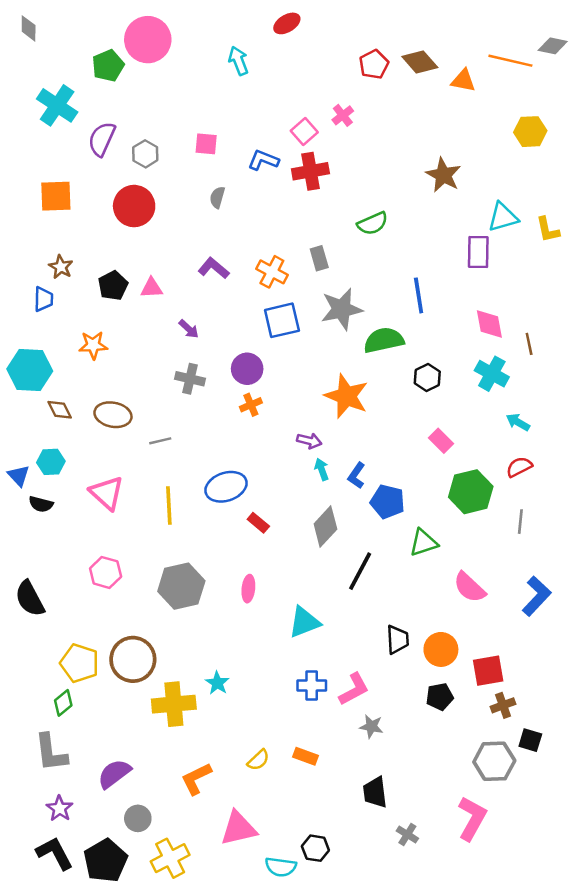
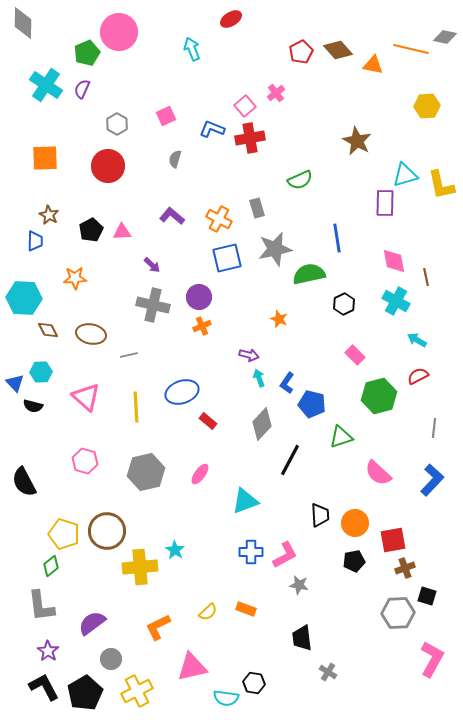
gray diamond: (29, 28) -> (23, 23), size x1.5
purple semicircle: (102, 139) -> (82, 89), moved, size x0.7
pink square: (206, 144) -> (166, 116), turned -30
yellow L-shape: (548, 230) -> (441, 185), size x1.4
gray cross: (190, 379) -> (153, 305), size x1.4
orange star: (346, 396) -> (279, 319), size x0.5
gray line: (520, 522) -> (434, 428), moved
pink ellipse: (248, 589) -> (200, 474), turned 30
pink L-shape: (472, 818) -> (432, 659), moved

